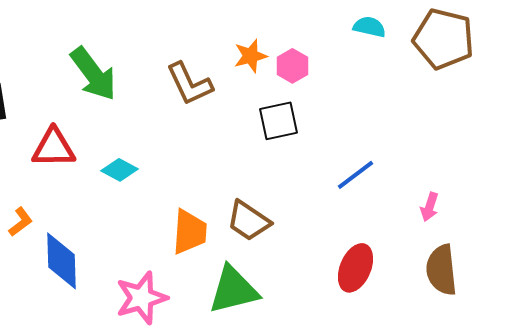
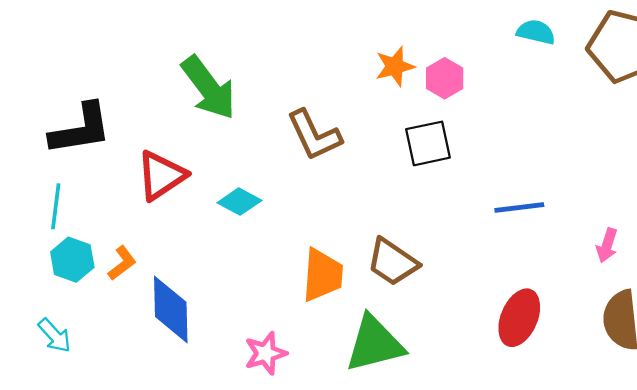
brown L-shape: (189, 84) -> (314, 135), moved
red triangle: (53, 148) -> (161, 175), turned -33
blue line: (355, 175) -> (519, 207), turned 30
pink star: (141, 298) -> (266, 353), size x0.7

